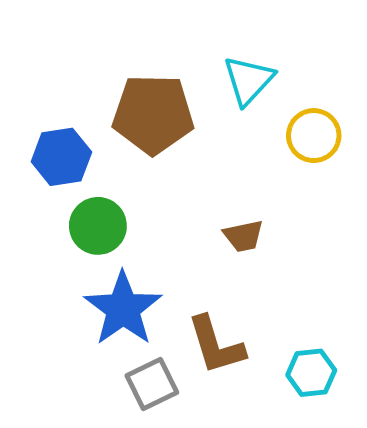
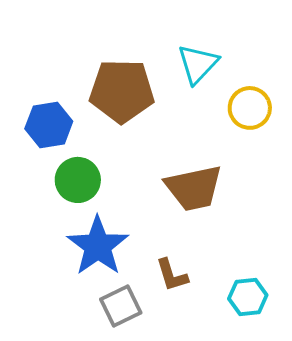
brown trapezoid: (243, 236) -> (194, 188), size x1.8
brown L-shape: (216, 345) -> (172, 275), size x0.7

